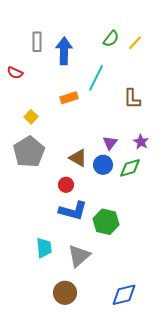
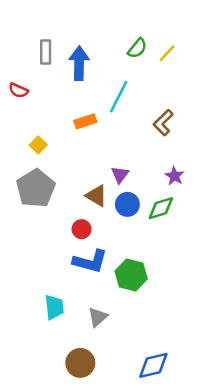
brown L-shape: (132, 99) -> (163, 123), turned 45
purple triangle: (110, 143) -> (120, 175), moved
gray triangle: (79, 256) -> (98, 317), size x0.7

